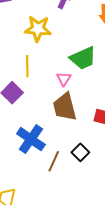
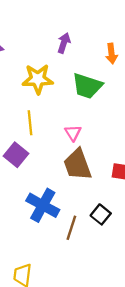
green trapezoid: (83, 58) -> (87, 86), moved, turned 48

